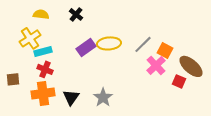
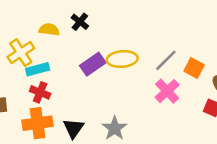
yellow semicircle: (41, 14) -> (49, 30), moved
pink cross: (156, 65) -> (167, 91), moved

